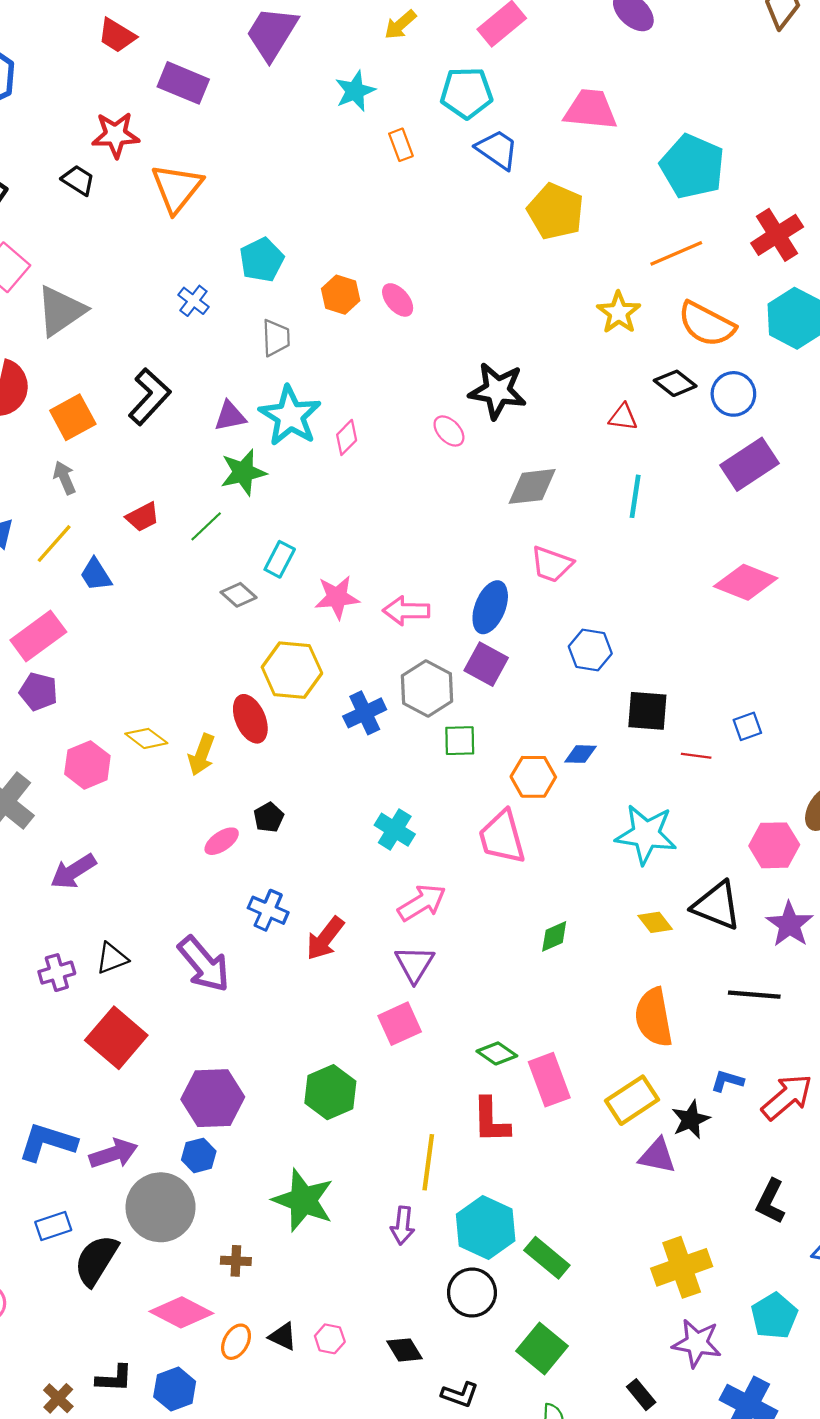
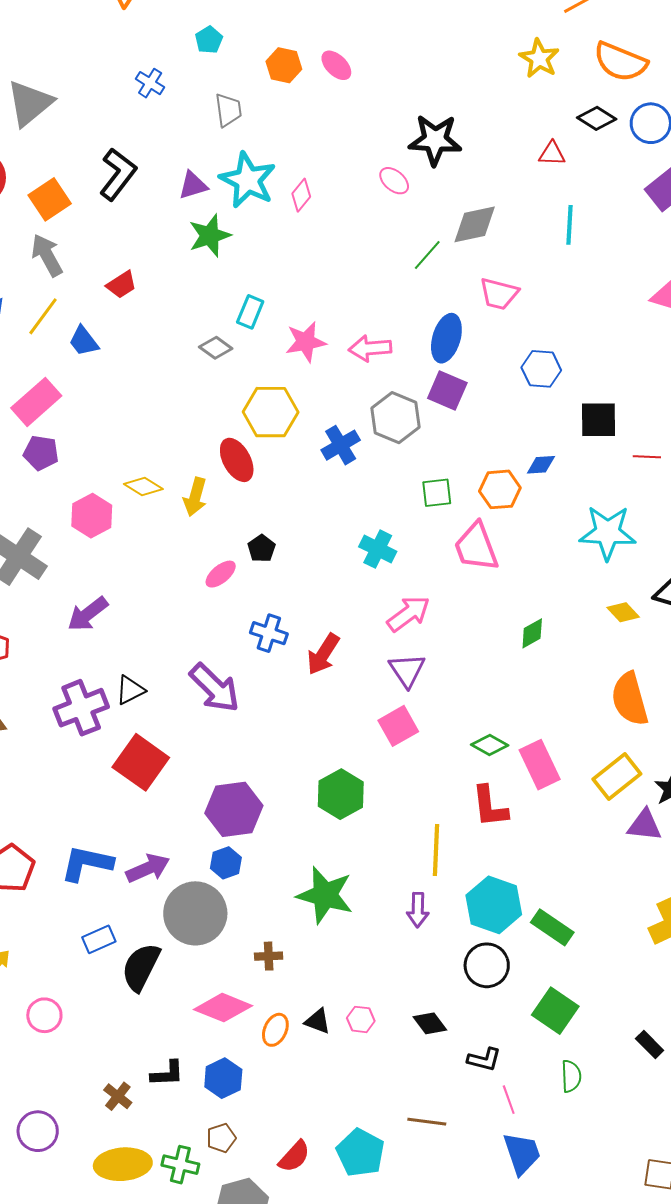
cyan pentagon: (262, 260) -> (209, 40), size x0.7
gray arrow: (64, 478) -> (47, 255), size x1.4
green line: (206, 526) -> (427, 255), moved
green square: (460, 741) -> (437, 493), moved
purple cross: (57, 973) -> (81, 708), size x1.6

